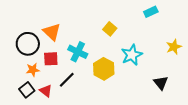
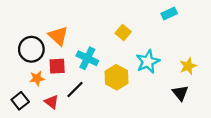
yellow star: (174, 47) -> (188, 66), moved
black square: (27, 90) -> (20, 101), moved

